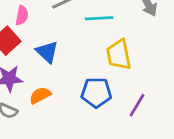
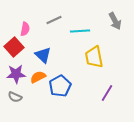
blue pentagon: (96, 93) -> (60, 86), moved, turned -30
orange semicircle: (40, 95) -> (38, 77), moved

